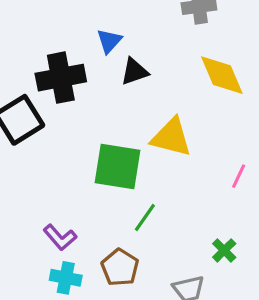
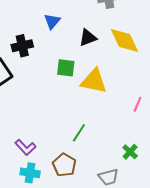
black triangle: (135, 71) -> (88, 38), moved
black cross: (61, 78) -> (22, 46), size x0.7
green square: (117, 167) -> (66, 68), moved, size x0.6

